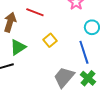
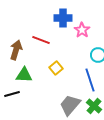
green triangle: (18, 47) -> (24, 75), turned 36

